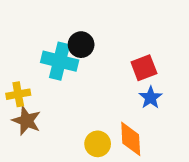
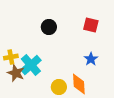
cyan cross: (60, 61) -> (31, 65), moved, turned 35
red square: (144, 68) -> (91, 25), moved, turned 35

